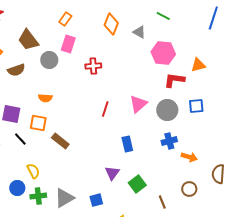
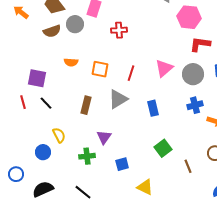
brown semicircle: (16, 70) -> (52, 31), moved
orange square: (38, 123) -> (100, 69), moved
brown rectangle: (60, 141) -> (86, 105), turned 66
purple triangle: (112, 173) -> (104, 137), moved
green cross: (38, 196) -> (87, 156), moved
gray triangle: (64, 198) -> (118, 99), moved

